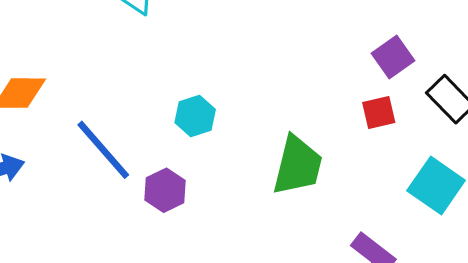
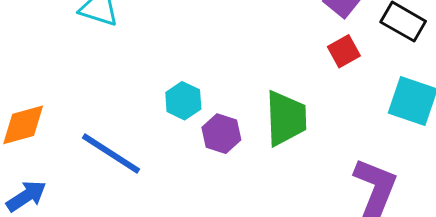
purple hexagon: (165, 190) -> (221, 134), moved

